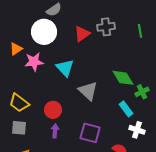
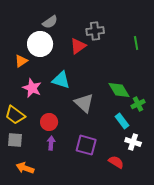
gray cross: (106, 27) -> (95, 31), moved
orange triangle: (16, 49) -> (21, 61), moved
pink star: (34, 62) -> (32, 88), moved, turned 30
cyan triangle: (65, 68) -> (61, 80), turned -30

